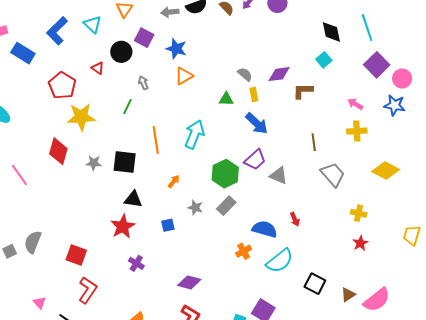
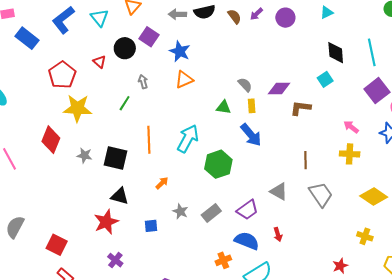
purple trapezoid: (255, 160) -> (247, 210), moved
green hexagon: (225, 174) -> (218, 164), moved
gray triangle: (279, 176) -> (279, 191), moved
yellow cross: (359, 213) -> (365, 236), moved

